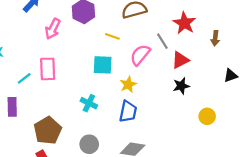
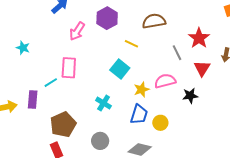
pink semicircle: (140, 55) -> (165, 81), moved, turned 30
red triangle: (180, 60) -> (202, 68), moved, turned -36
cyan square: (103, 65) -> (120, 69), turned 30
cyan line: (24, 78) -> (51, 83), moved
yellow circle: (207, 116) -> (160, 123), moved

